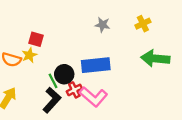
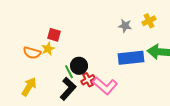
gray star: (102, 25) -> (125, 26), moved
blue rectangle: (96, 65) -> (131, 58), moved

